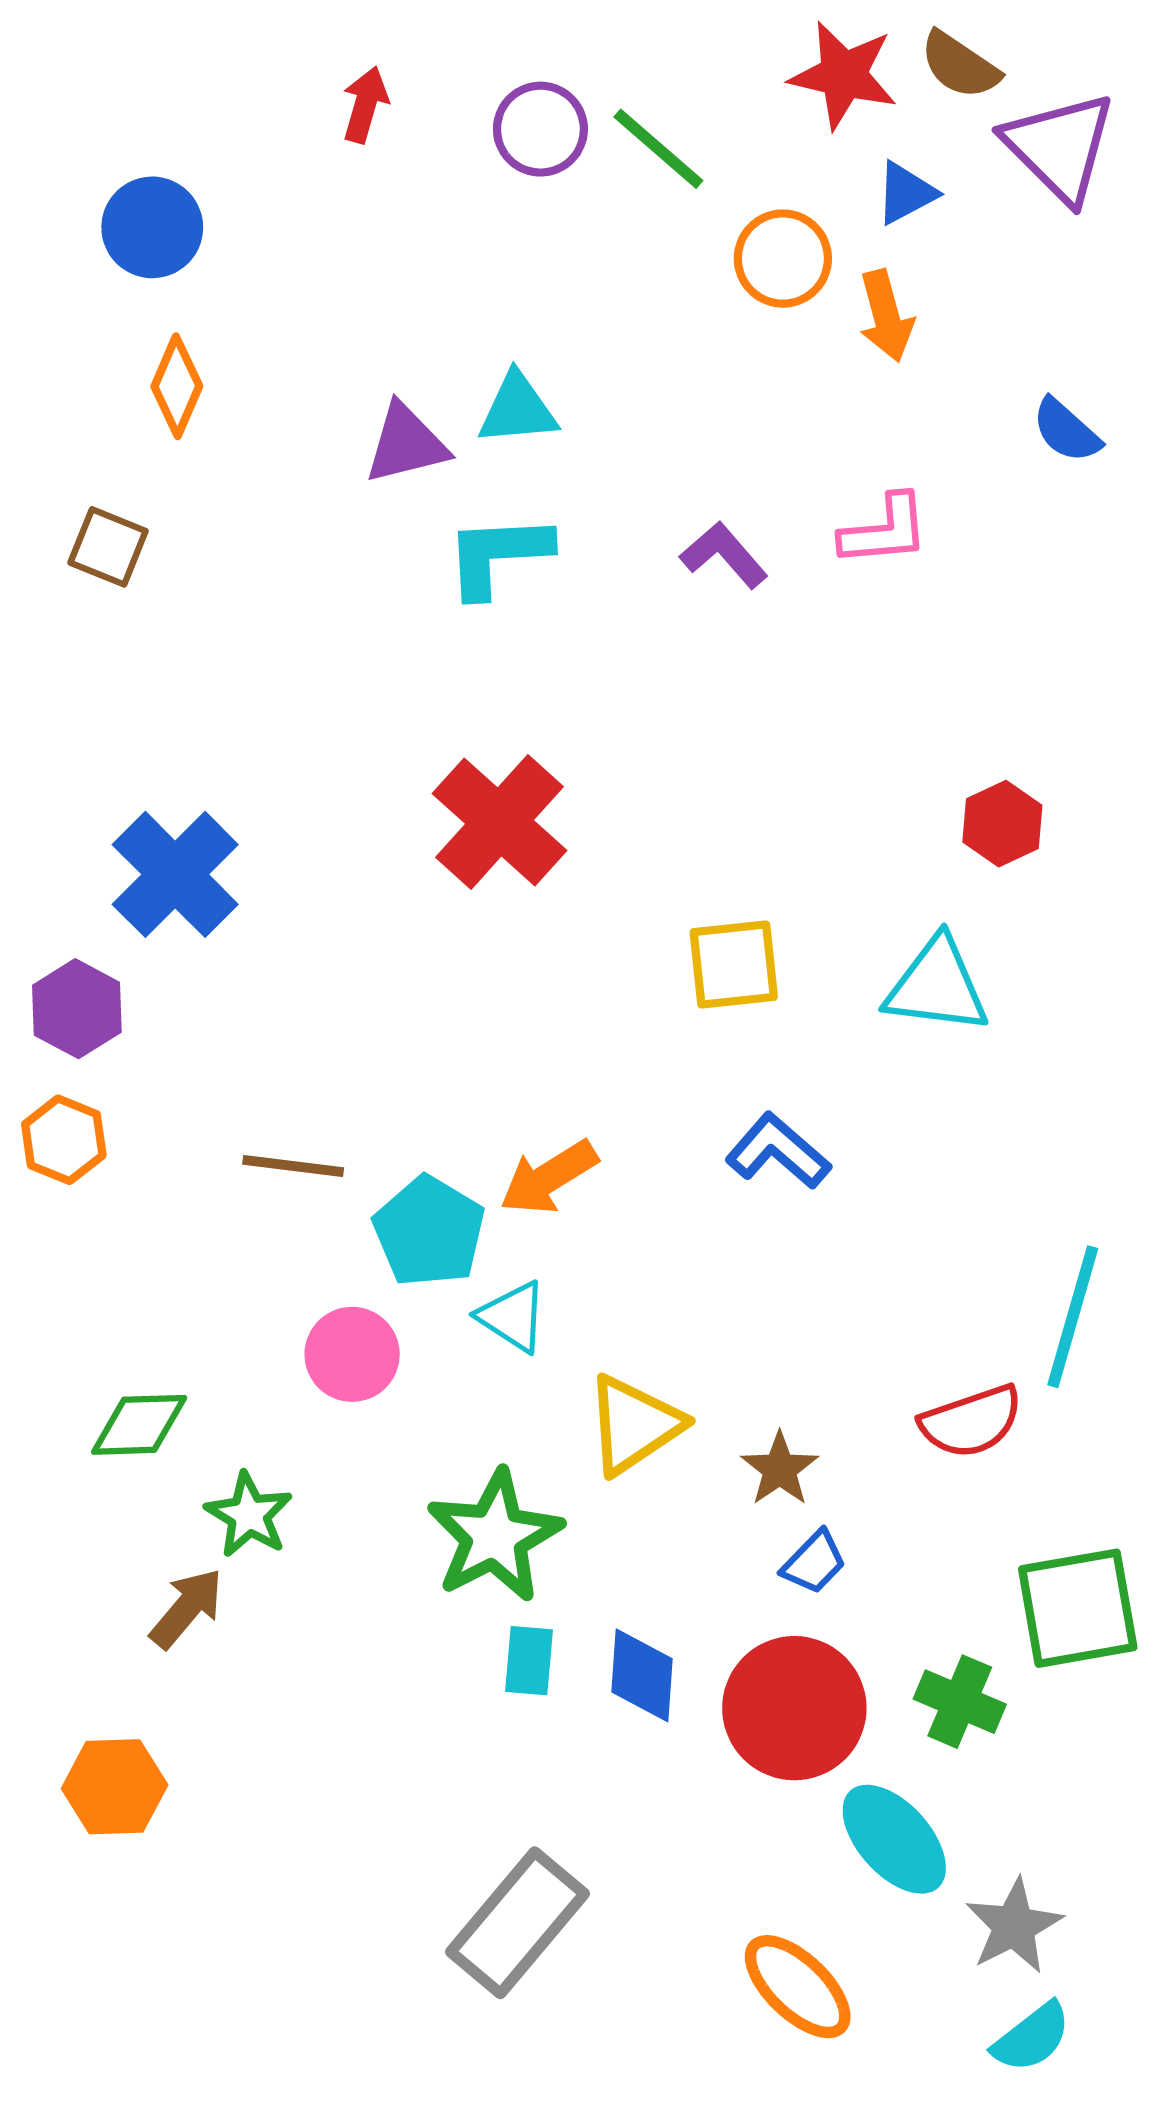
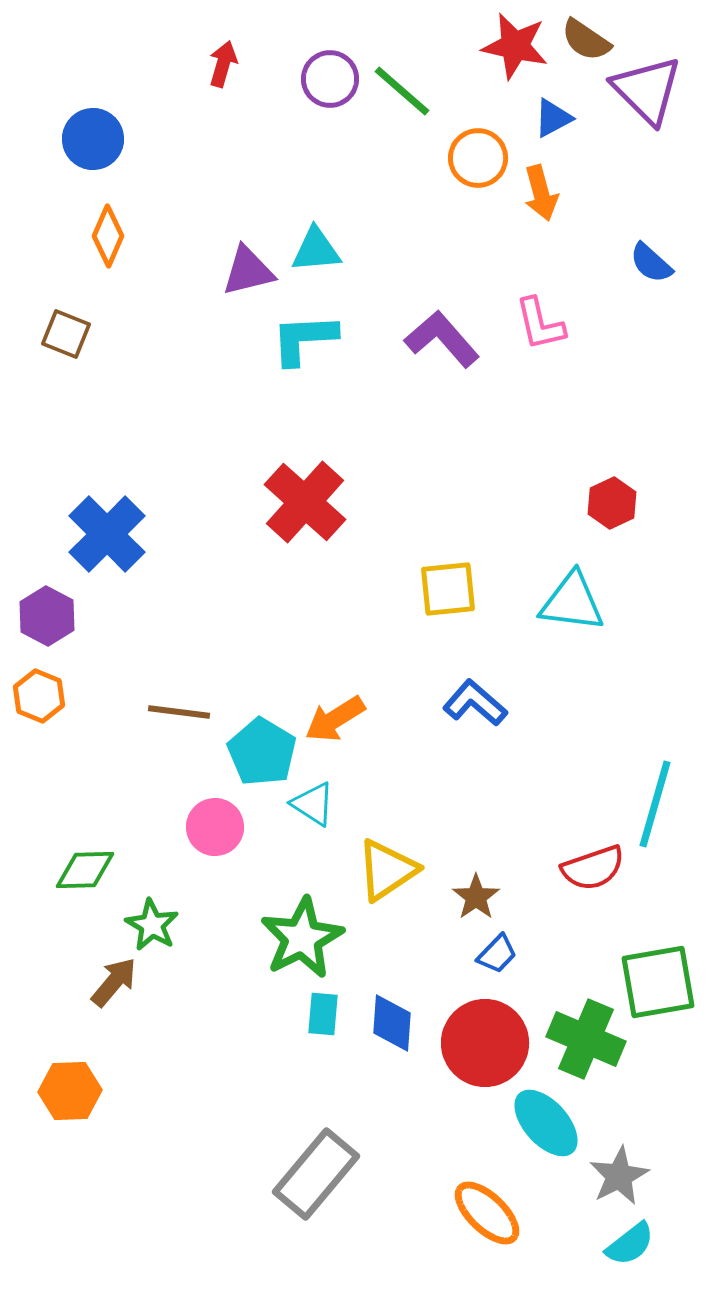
pink L-shape: (884, 530) -> (540, 324), turned 82
purple L-shape: (724, 555) -> (442, 339), size x1.4
green cross: (960, 1702) -> (586, 1039), size x1.4

